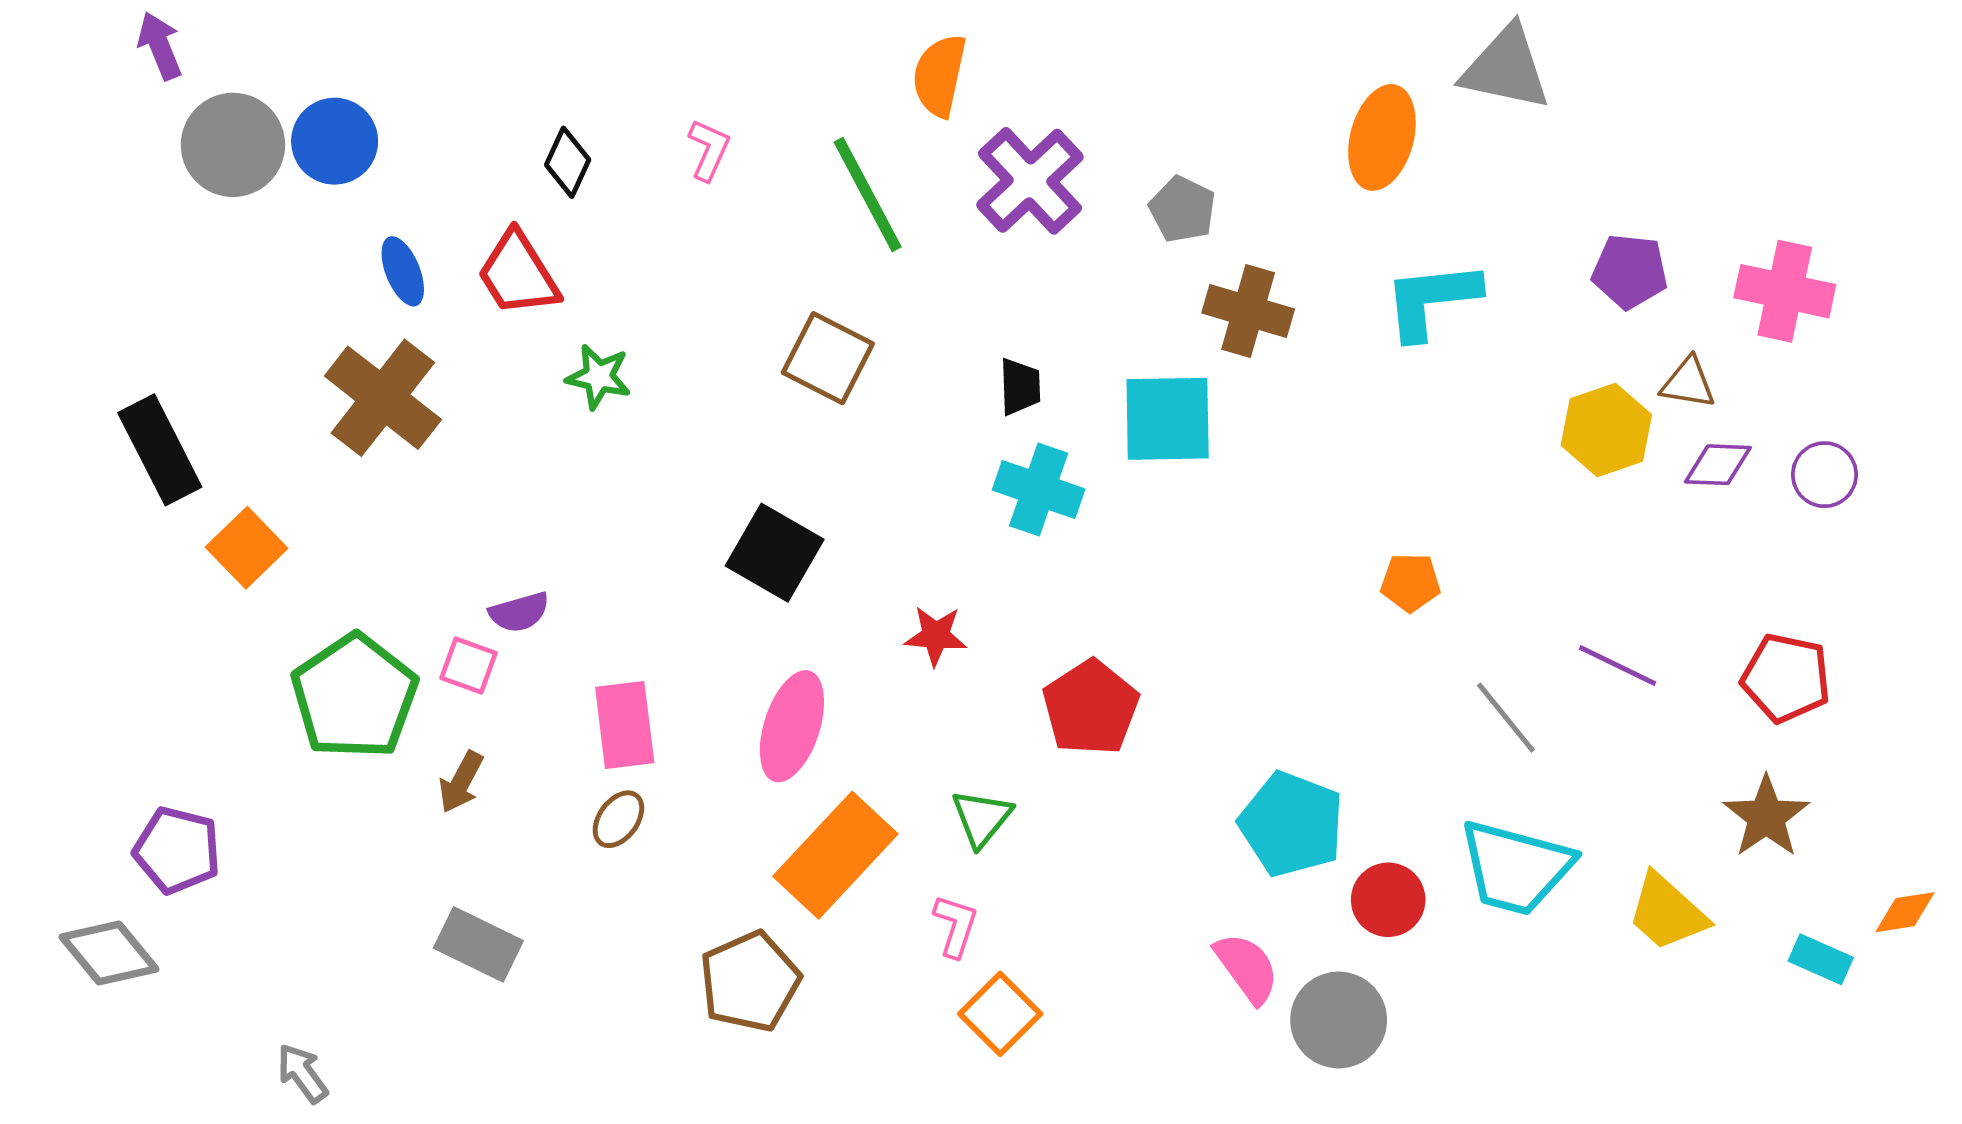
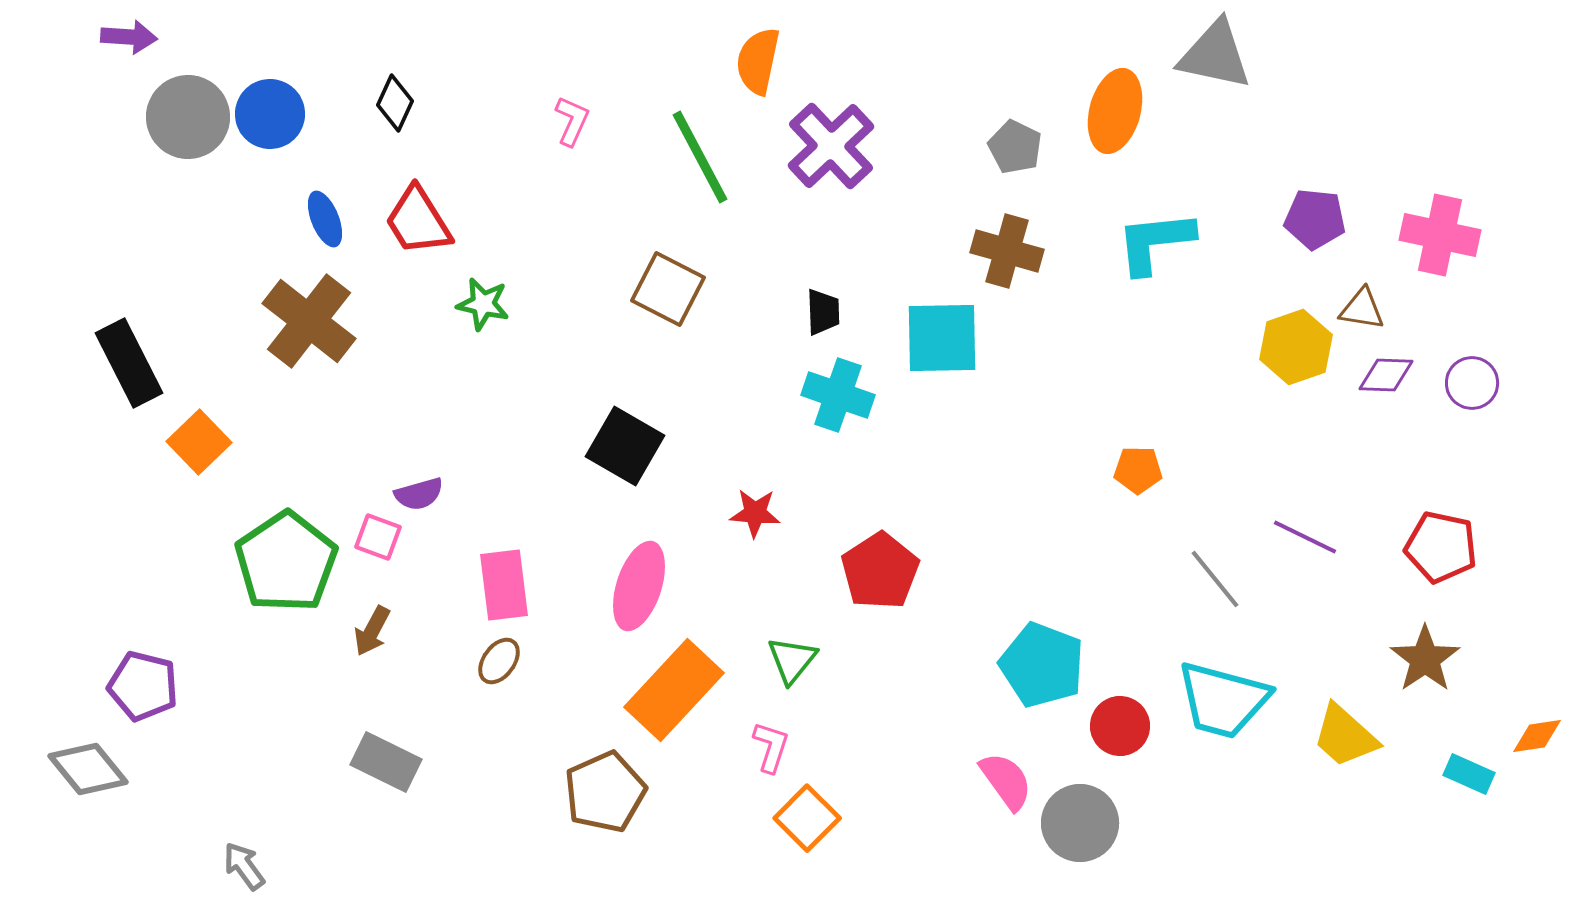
purple arrow: (160, 46) -> (129, 37), turned 116
black diamond: (568, 162) -> (395, 103), moved
gray pentagon: (1182, 209) -> (1015, 147), moved

